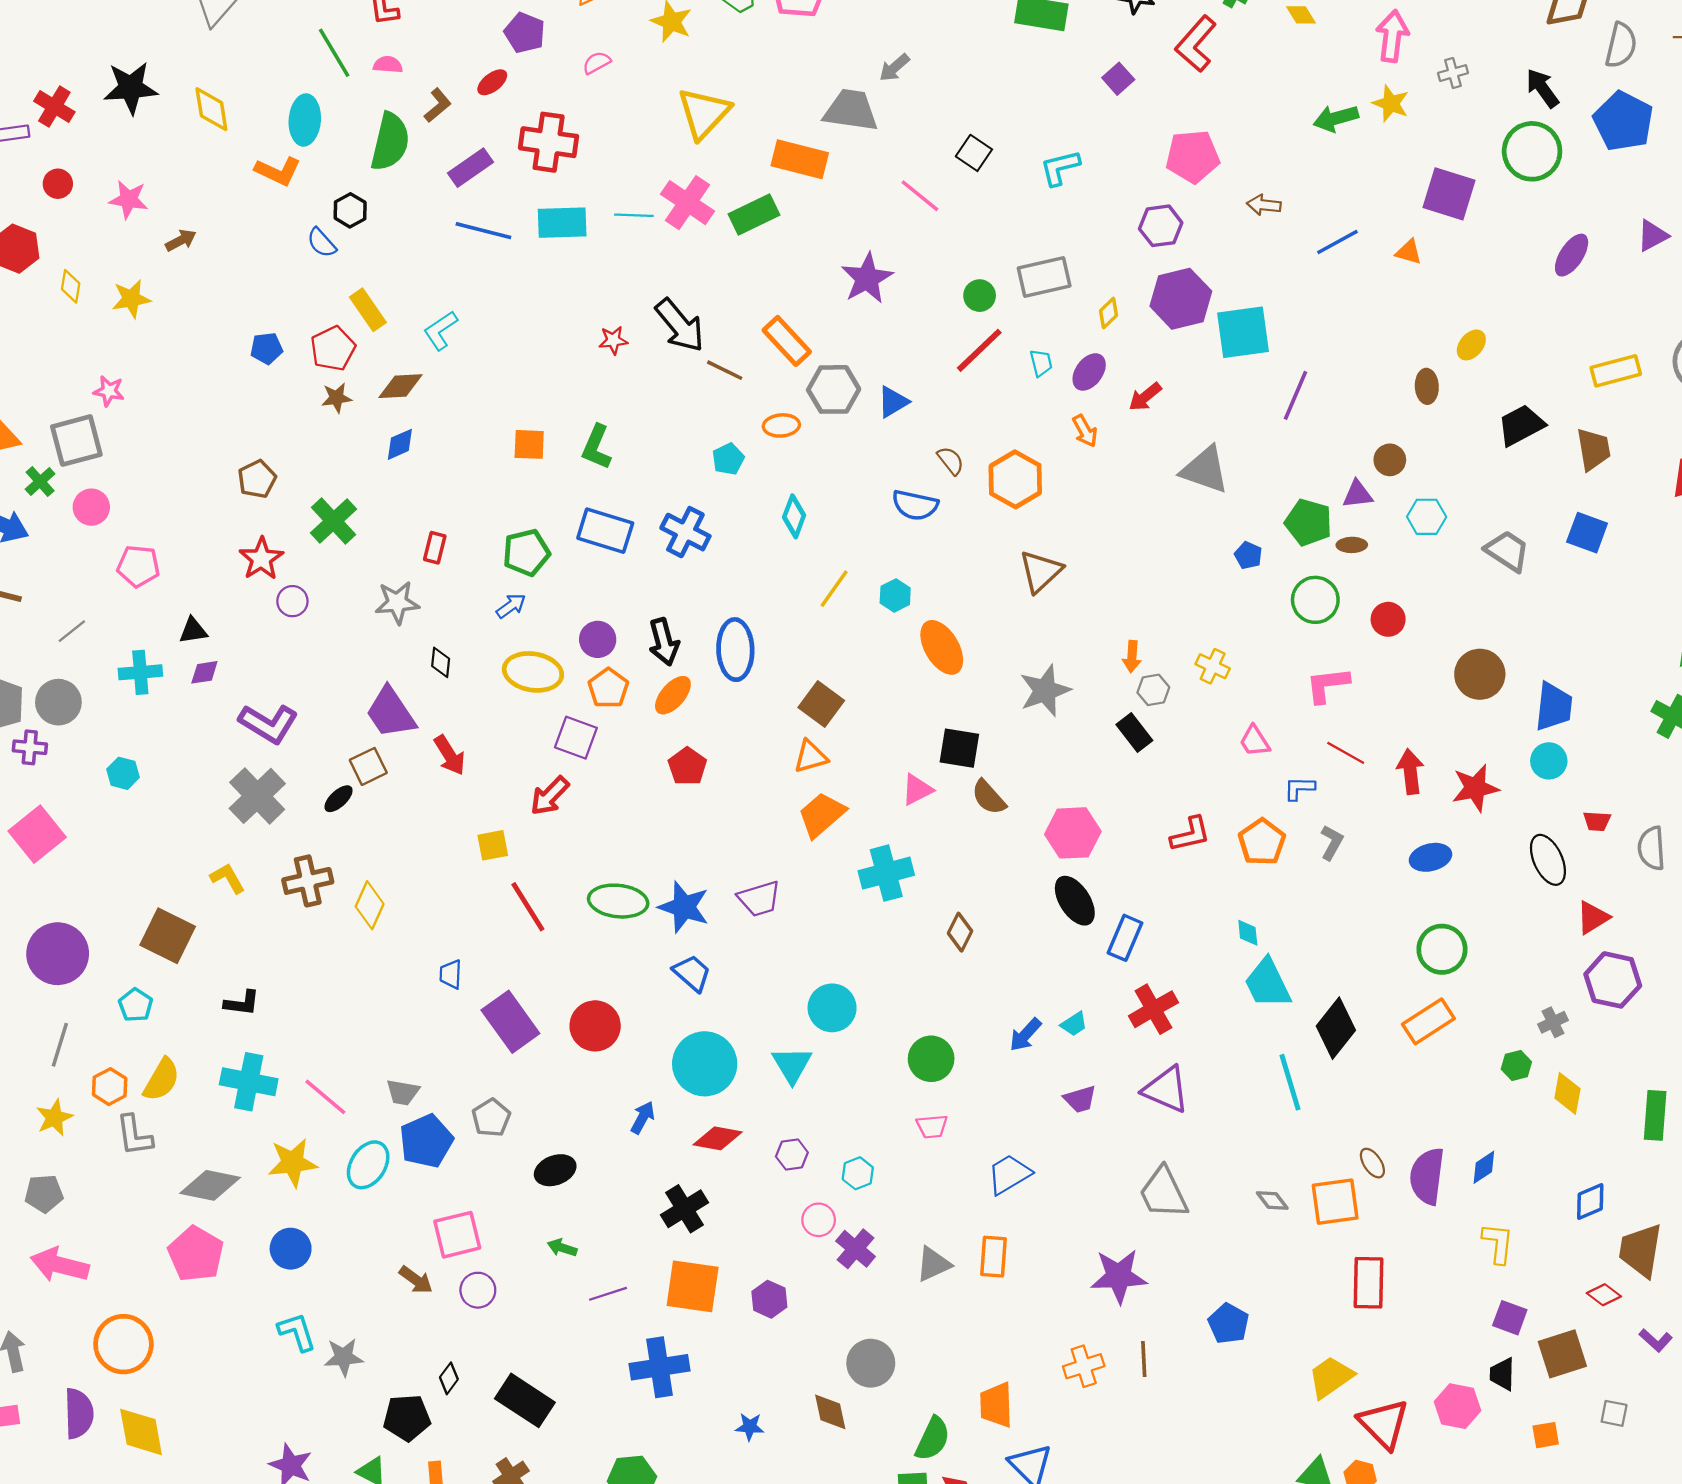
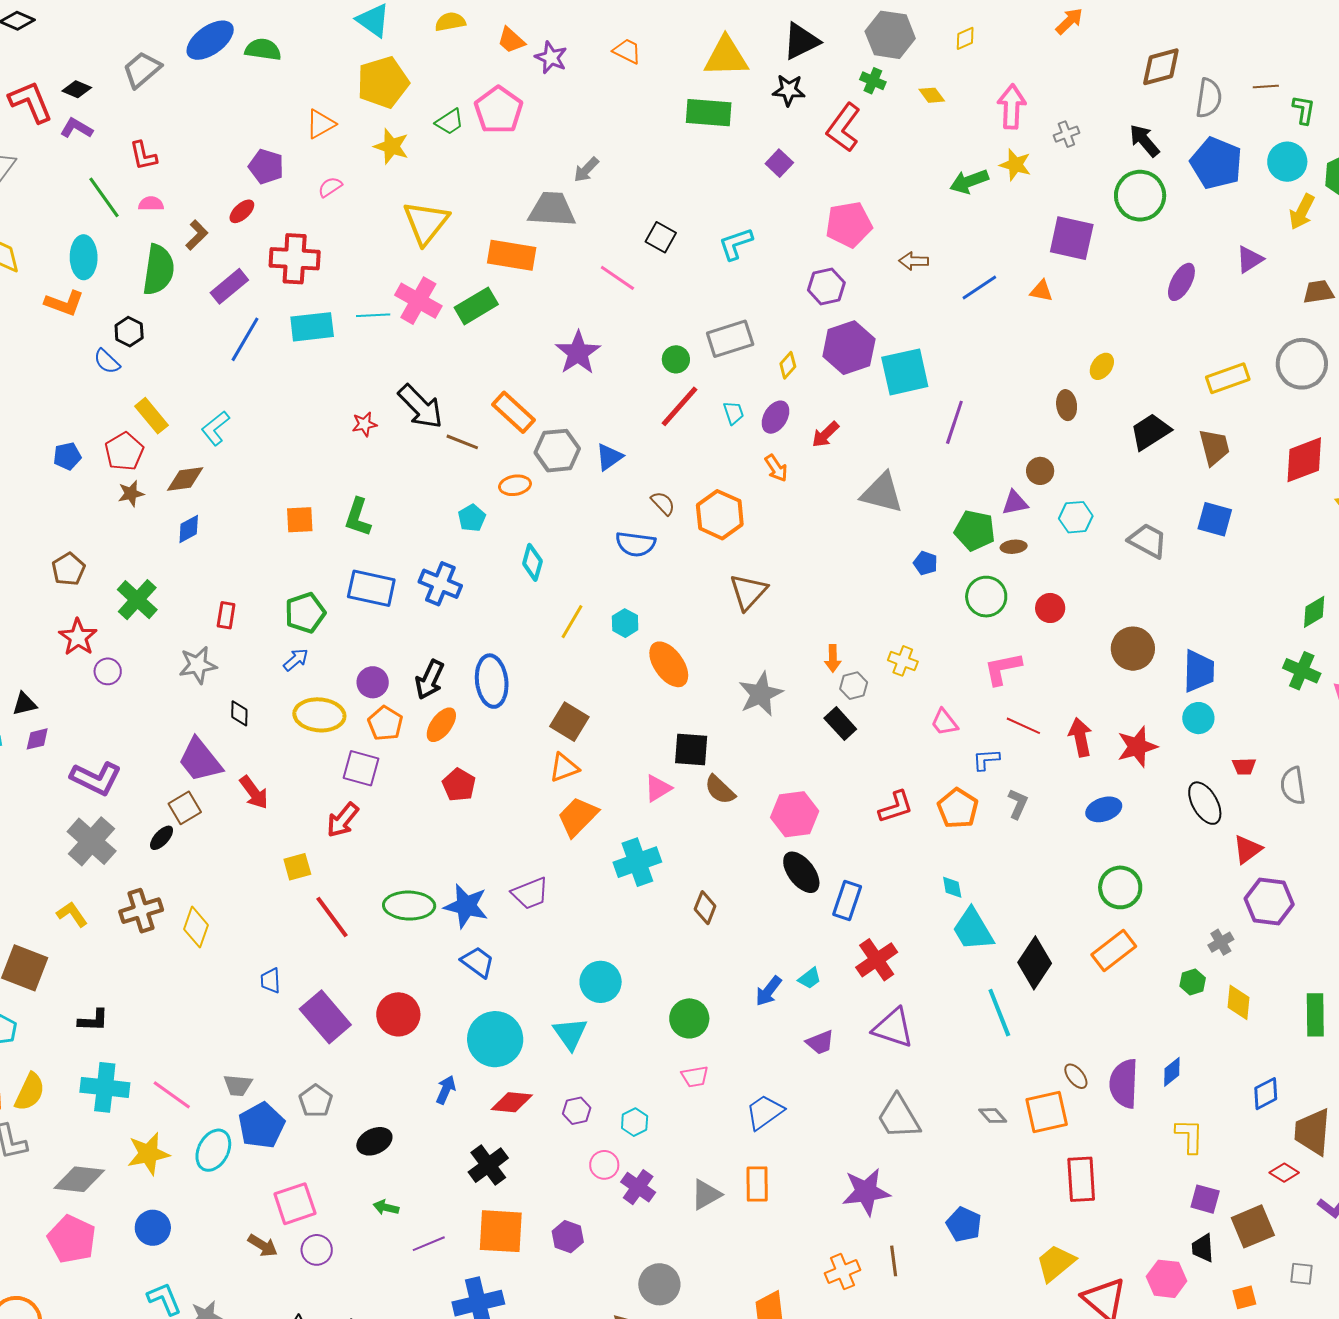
blue line: (483, 231) -> (245, 339), turned -69
black arrow: (664, 642) -> (430, 680), turned 45

